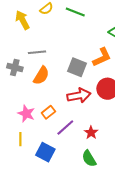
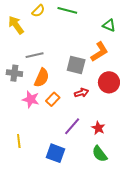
red arrow: (79, 96) -> (81, 93), size x0.6
orange rectangle: (48, 112) -> (53, 99), moved
pink star: (26, 114) -> (31, 99), moved
yellow line: (20, 139) -> (19, 141), moved

